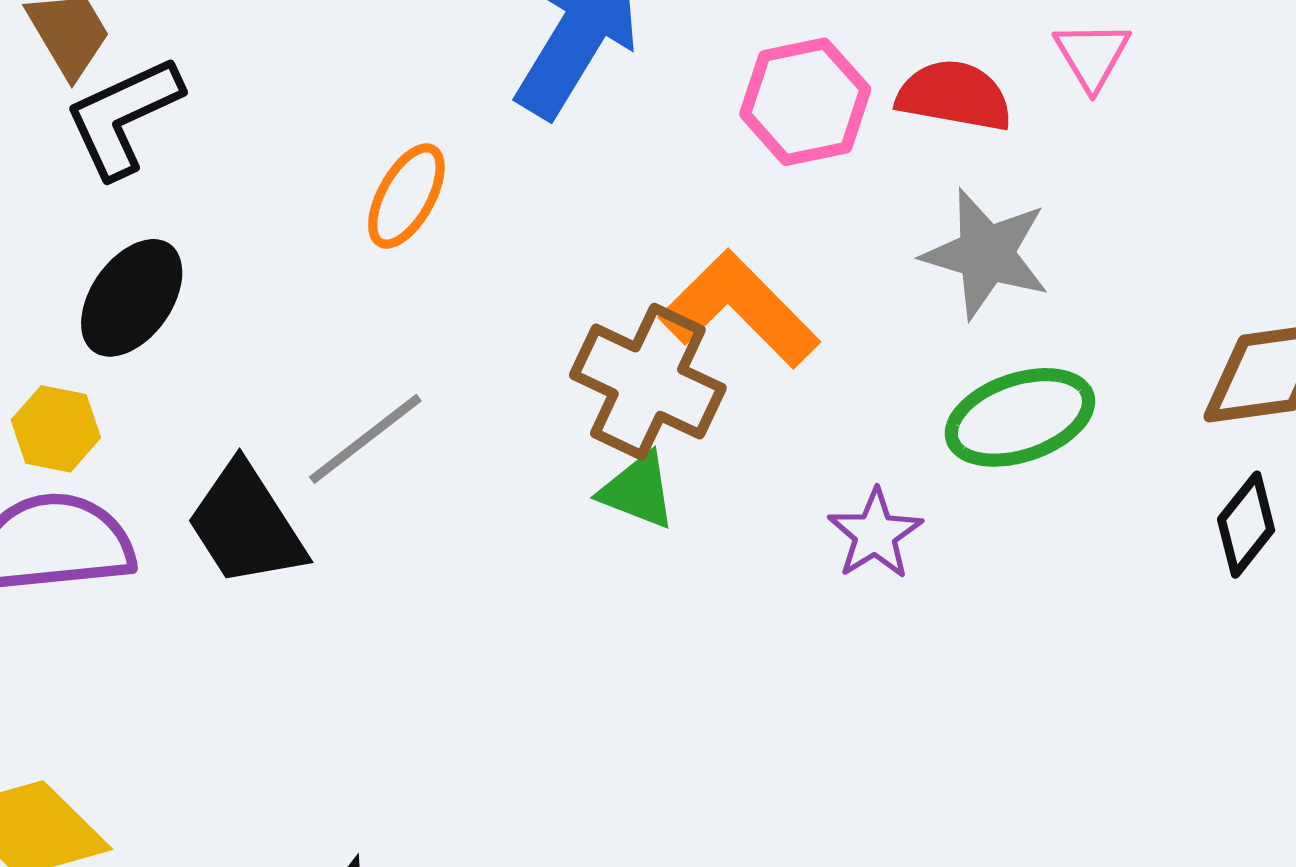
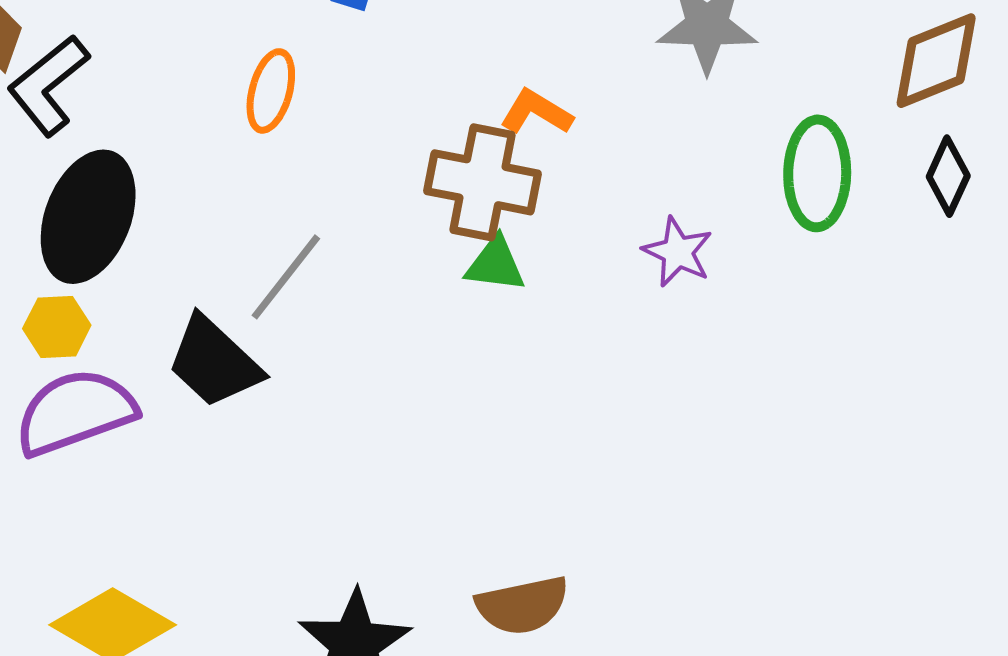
black ellipse: (132, 298) -> (88, 217), size x1.4
orange L-shape: (739, 309) -> (536, 112), size x0.6
green ellipse: (1020, 417) -> (817, 173), moved, turned -56

